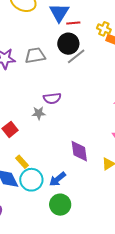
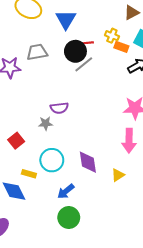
red line: (73, 23) -> (87, 43), moved
gray trapezoid: (35, 56) -> (37, 52), moved
yellow rectangle: (22, 162) -> (29, 174), turned -32
cyan circle: (31, 180) -> (52, 160), moved

